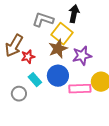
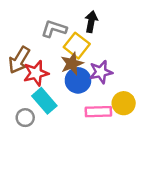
red star: (28, 57) -> (36, 73), size x1.5
blue circle: (58, 76) -> (78, 80), moved
cyan rectangle: (35, 80) -> (44, 101), size x1.5

